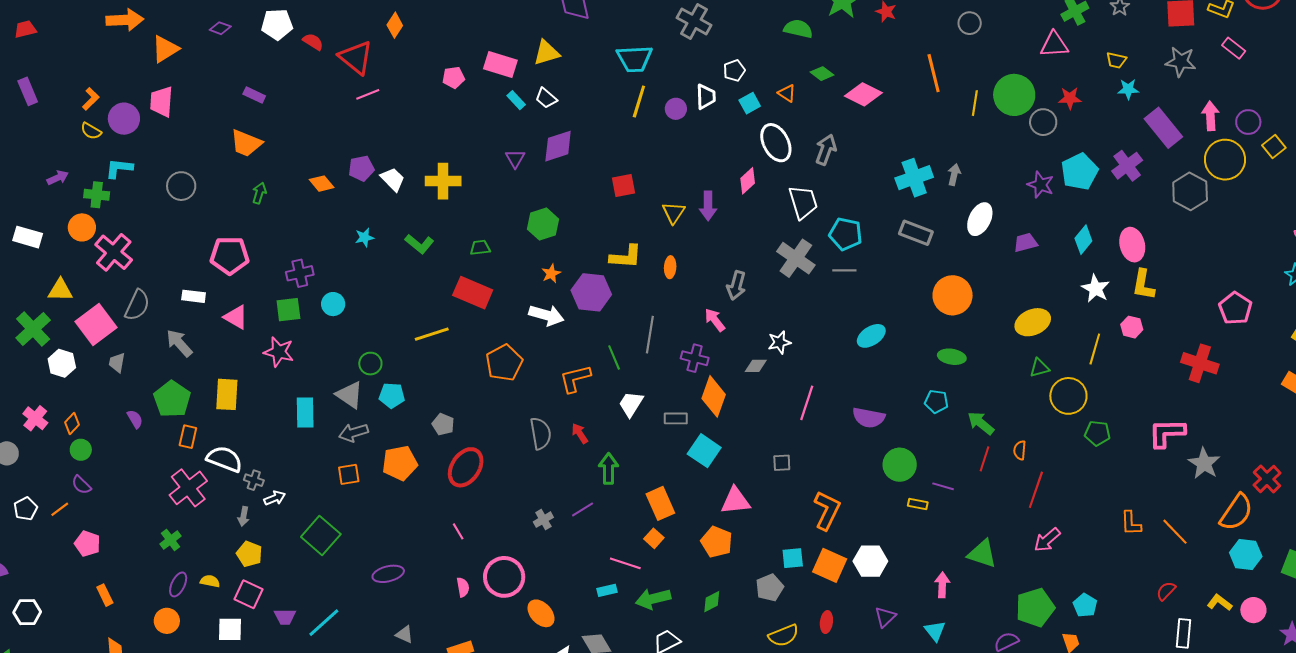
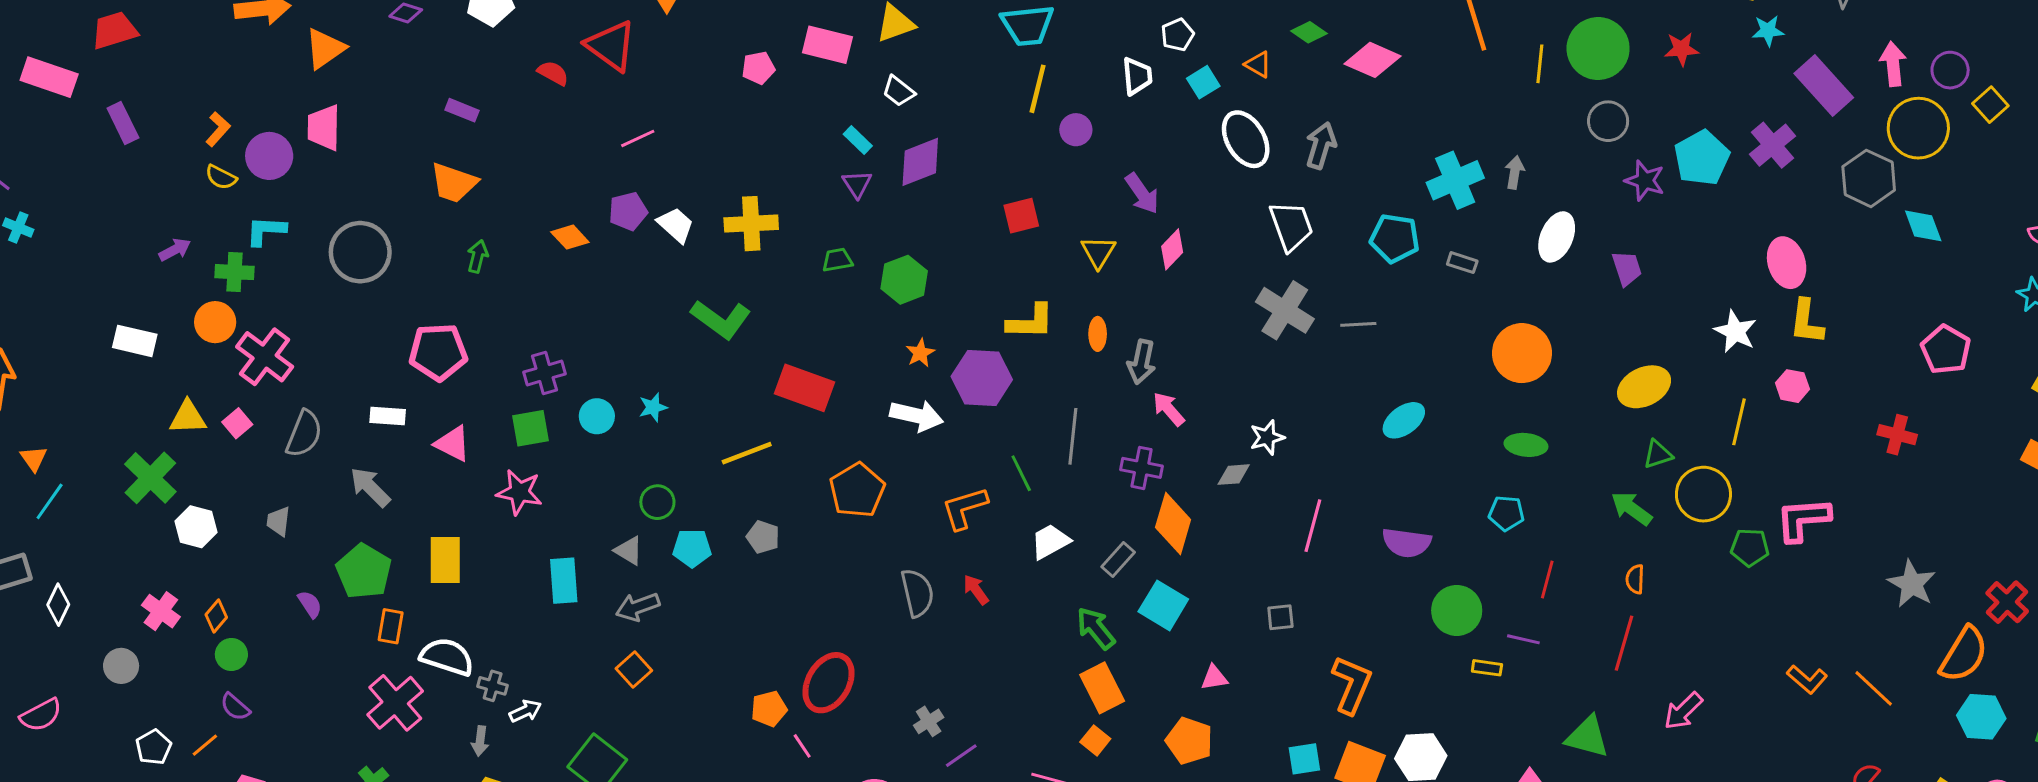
red trapezoid: (25, 29) -> (114, 30), size x1.4
red semicircle: (313, 42) -> (553, 73), moved
pink line: (368, 94) -> (638, 138), moved
cyan rectangle: (516, 100) -> (858, 140), moved
purple circle: (676, 109) -> (1076, 130), moved
gray circle: (1043, 122) -> (1608, 121), moved
pink diamond: (748, 181) -> (1172, 249), moved
gray circle: (181, 186) -> (360, 252), size x1.4
purple arrow: (708, 206) -> (1142, 193), moved, turned -32
gray rectangle: (916, 233) -> (1462, 263), size x0.6
cyan pentagon: (846, 234) -> (1395, 238), moved
cyan star: (364, 237) -> (653, 407), moved
cyan diamond: (1083, 240) -> (1923, 226), moved, turned -56
purple trapezoid: (1025, 243) -> (1627, 268), turned 90
green L-shape: (419, 244) -> (721, 319), size x1.4
green trapezoid: (480, 248) -> (837, 260), moved
gray arrow: (736, 285) -> (1141, 362), moved
pink square: (96, 325) -> (237, 423), moved, size x0.5
red cross: (1200, 363) -> (1897, 435), size x0.7
gray triangle: (350, 395) -> (629, 551), size x0.7
white trapezoid: (631, 404) -> (1050, 541), turned 32
gray rectangle: (676, 418) -> (1118, 560), turned -45
green arrow: (981, 423) -> (1631, 509), moved
gray pentagon: (443, 424) -> (763, 537), moved
pink L-shape: (1167, 433) -> (1803, 519), moved
red line: (984, 459) -> (1547, 579), moved
orange pentagon: (400, 463) -> (769, 709), moved, size x0.7
red ellipse: (466, 467) -> (828, 683), moved
green arrow: (608, 469) -> (1096, 628), moved, turned -36
orange square: (349, 474) -> (634, 670), turned -30
red line: (1036, 490) -> (1624, 643), moved
pink triangle: (735, 501) -> (1214, 678), size x0.6
purple line: (583, 509) -> (961, 756), moved
orange L-shape: (1131, 523) -> (1807, 679), turned -44

